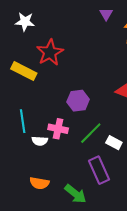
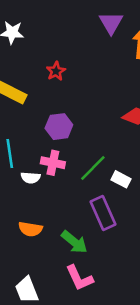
purple triangle: (106, 14) -> (111, 23), size x1.5
red star: (50, 52) -> (56, 71), moved, size x0.6
purple hexagon: (78, 101) -> (59, 127), moved

